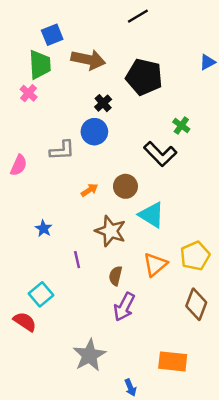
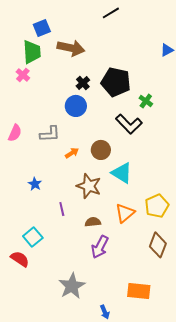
black pentagon: (144, 77) -> (116, 82), moved
gray L-shape: (62, 150) -> (50, 134), moved
brown semicircle: (116, 276) -> (93, 222), turned 70

